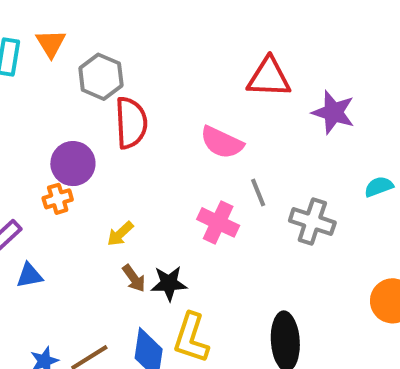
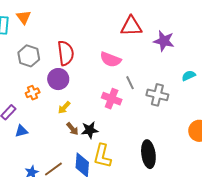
gray hexagon: (101, 77) -> (29, 56), moved
purple circle: (73, 164) -> (58, 79), moved

